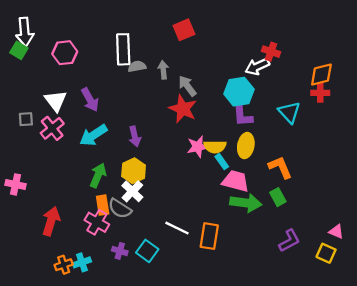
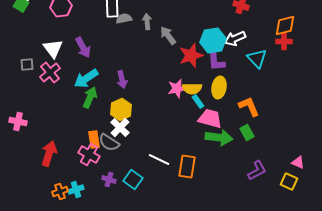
white arrow: (257, 66) -> (235, 38), moved
red star: (183, 109) -> (191, 56), moved, turned 30
green arrow: (98, 175) -> (90, 98), moved

